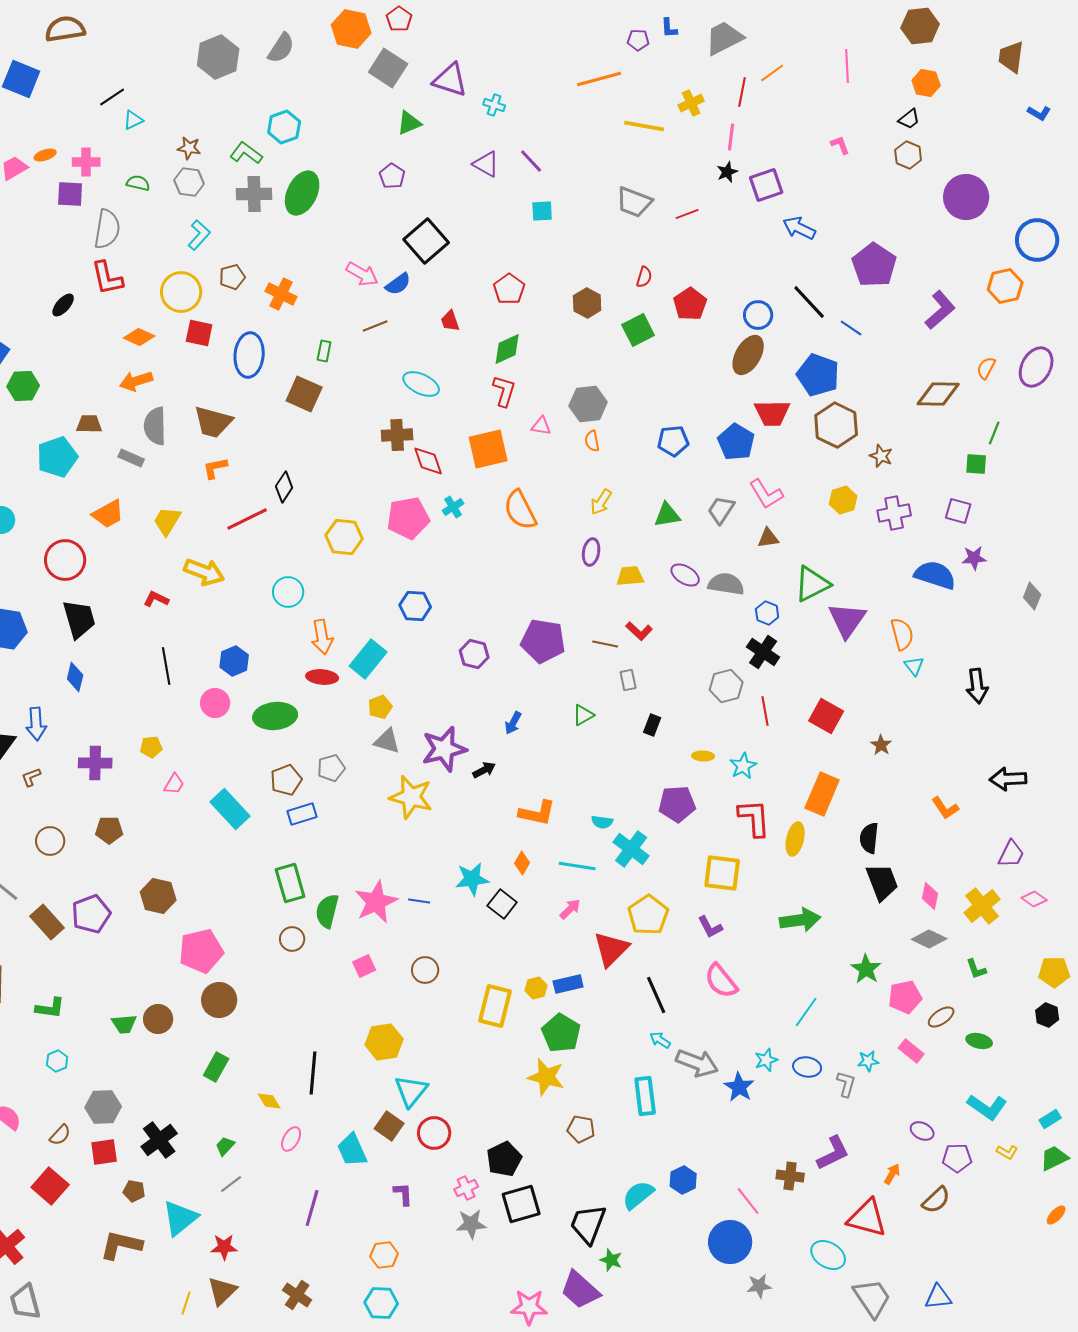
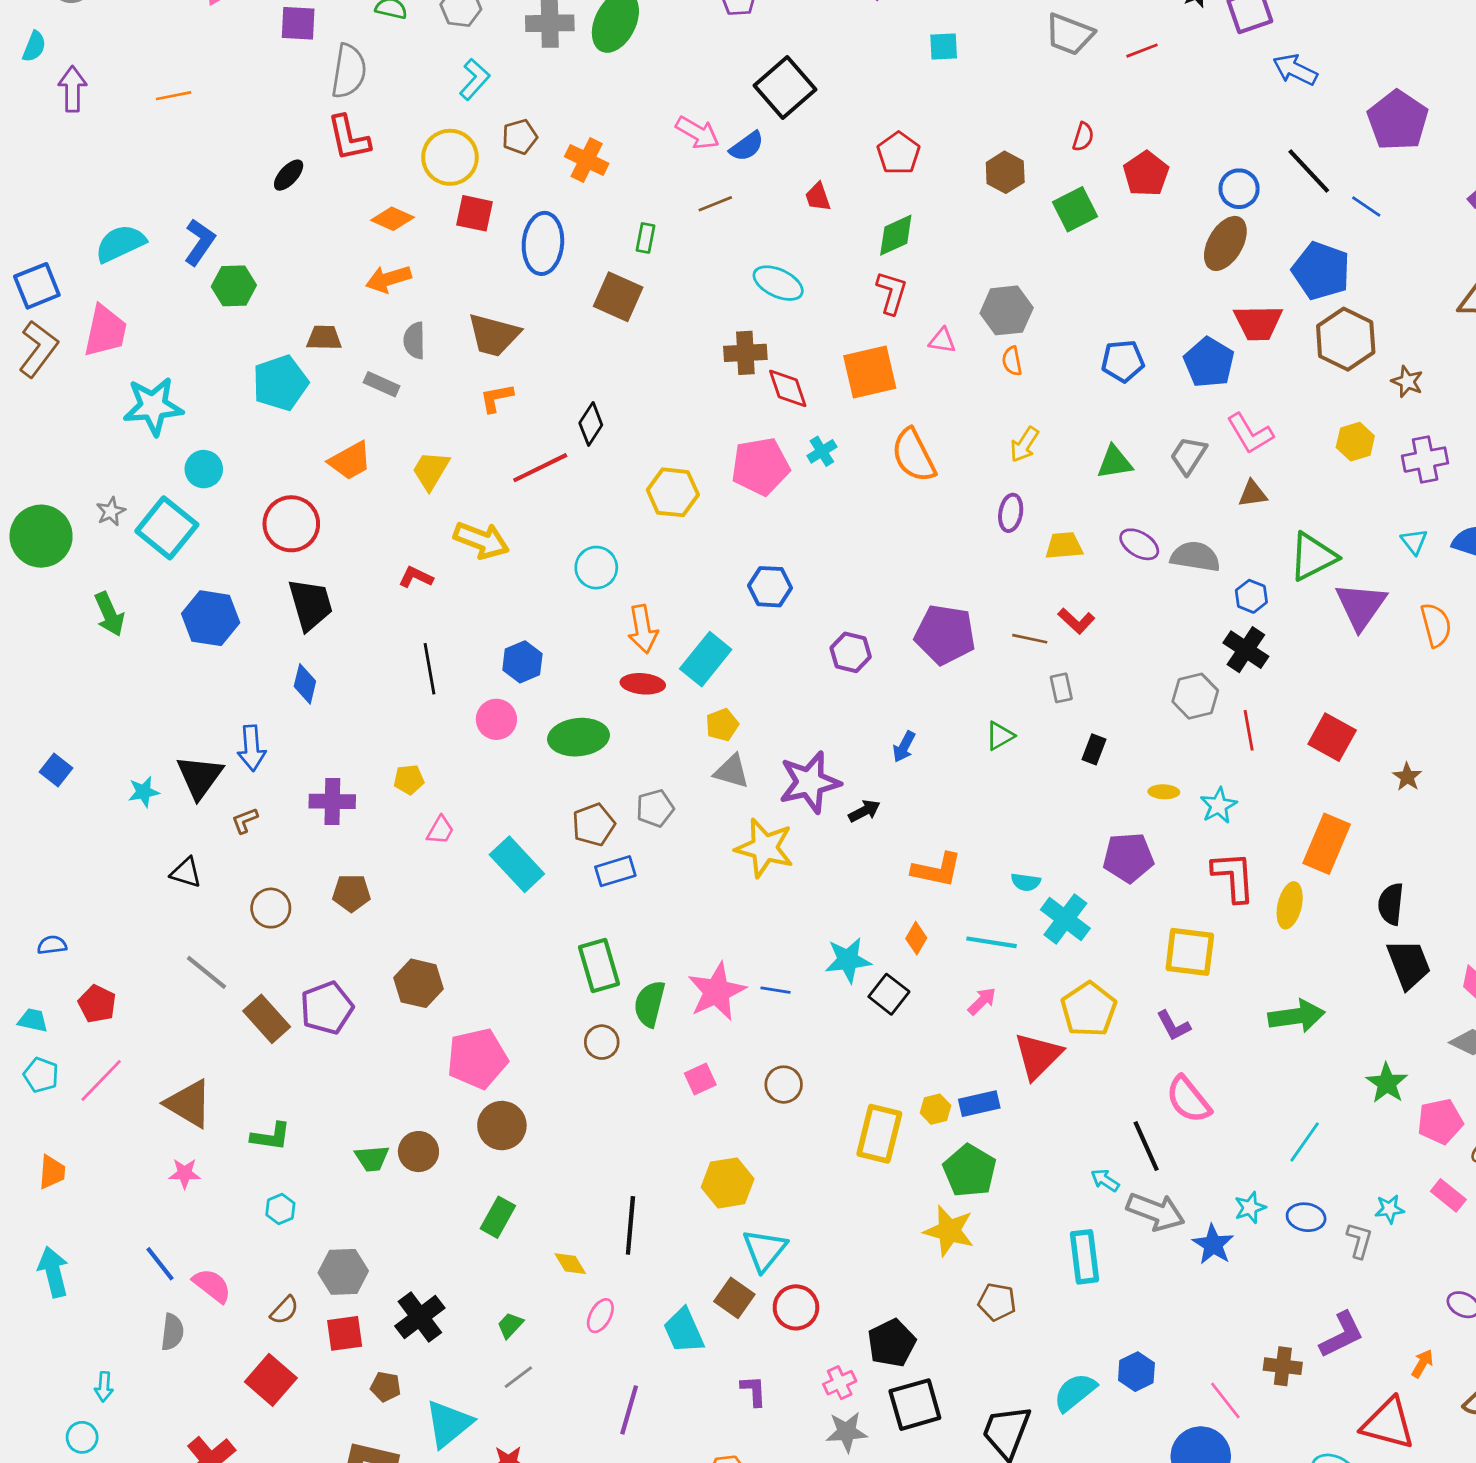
gray semicircle: (155, 426) -> (414, 341), size x0.7
cyan triangle: (914, 666) -> (1414, 542), moved
black line: (656, 995) -> (1146, 1146), moved

